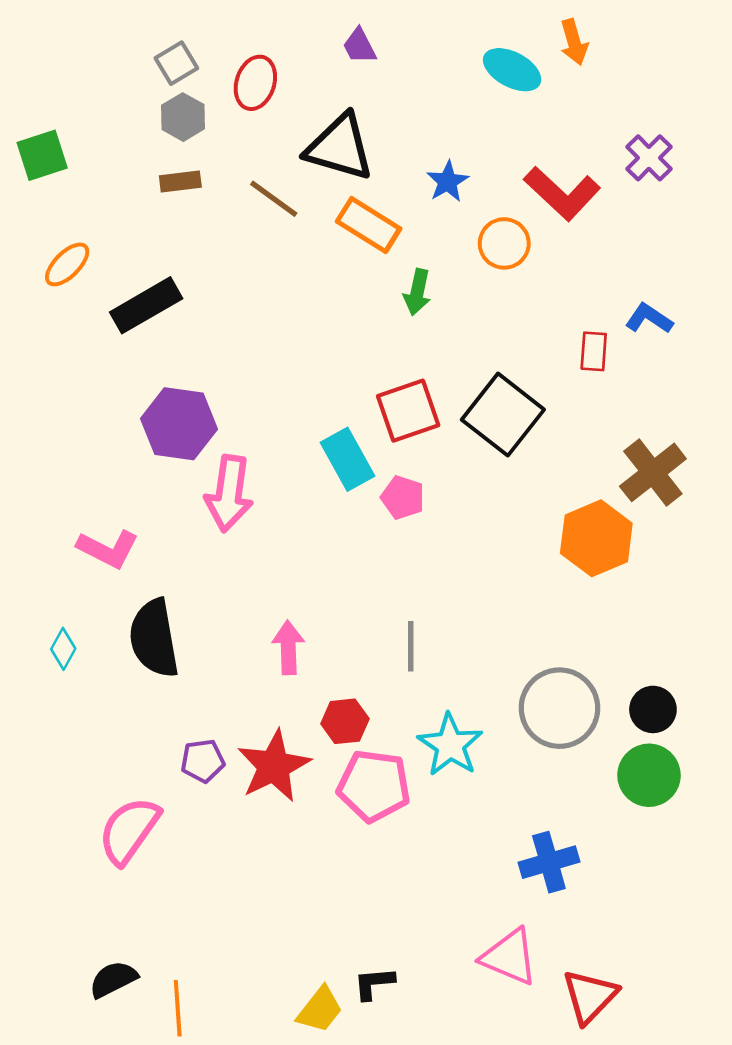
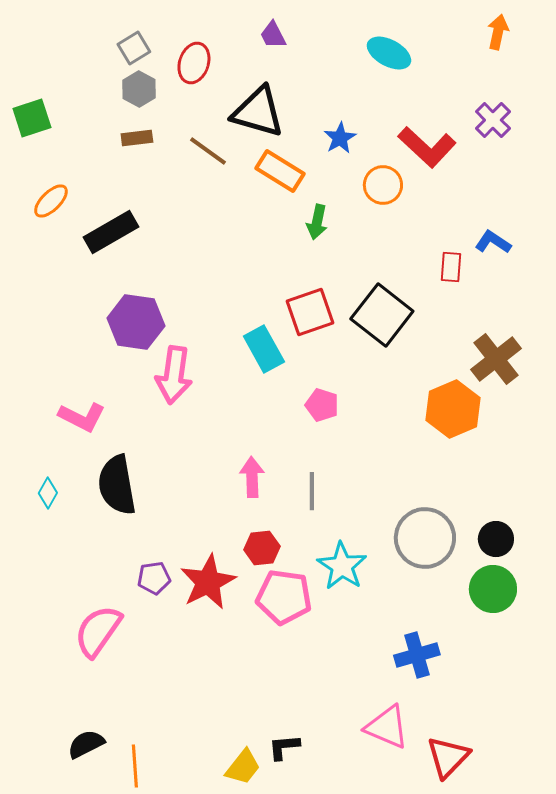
orange arrow: (574, 42) -> (498, 32), moved, turned -152
pink pentagon: (403, 497) -> (322, 405), moved
pink arrow: (288, 648) -> (252, 477), moved

